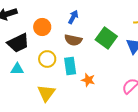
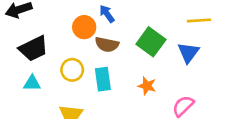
blue arrow: (73, 17) -> (107, 14), turned -64
orange circle: (42, 27) -> (84, 27), moved
orange star: (88, 80) -> (147, 86), moved

